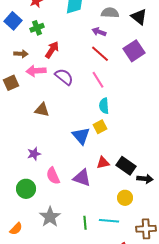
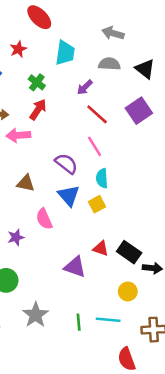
green cross: (37, 28) -> (37, 82), moved, turned -32
purple arrow: (99, 32) -> (85, 87), moved, turned -64
purple semicircle: (64, 77) -> (66, 164), moved
blue triangle: (81, 136) -> (69, 196), moved
red triangle: (103, 163) -> (101, 248), turned 32
pink semicircle: (53, 176) -> (44, 219), moved

